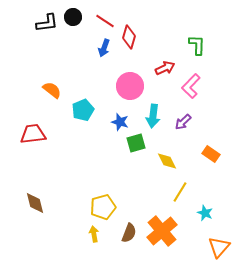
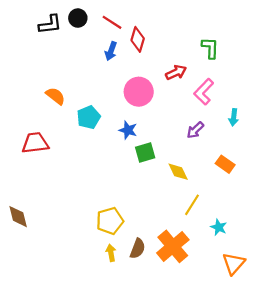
cyan arrow: (153, 116) -> (234, 117), moved, size x0.7
brown diamond: (35, 203) -> (18, 217), moved
yellow arrow: (94, 234) -> (111, 253), moved

